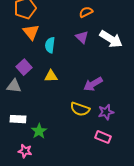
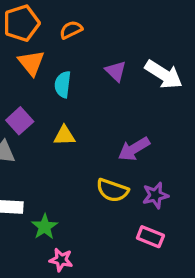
orange semicircle: (86, 12) -> (71, 30), moved
pink star: (25, 151) -> (61, 260), moved

